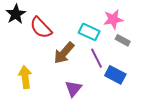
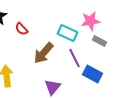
red semicircle: (41, 28) -> (22, 29), size x0.6

